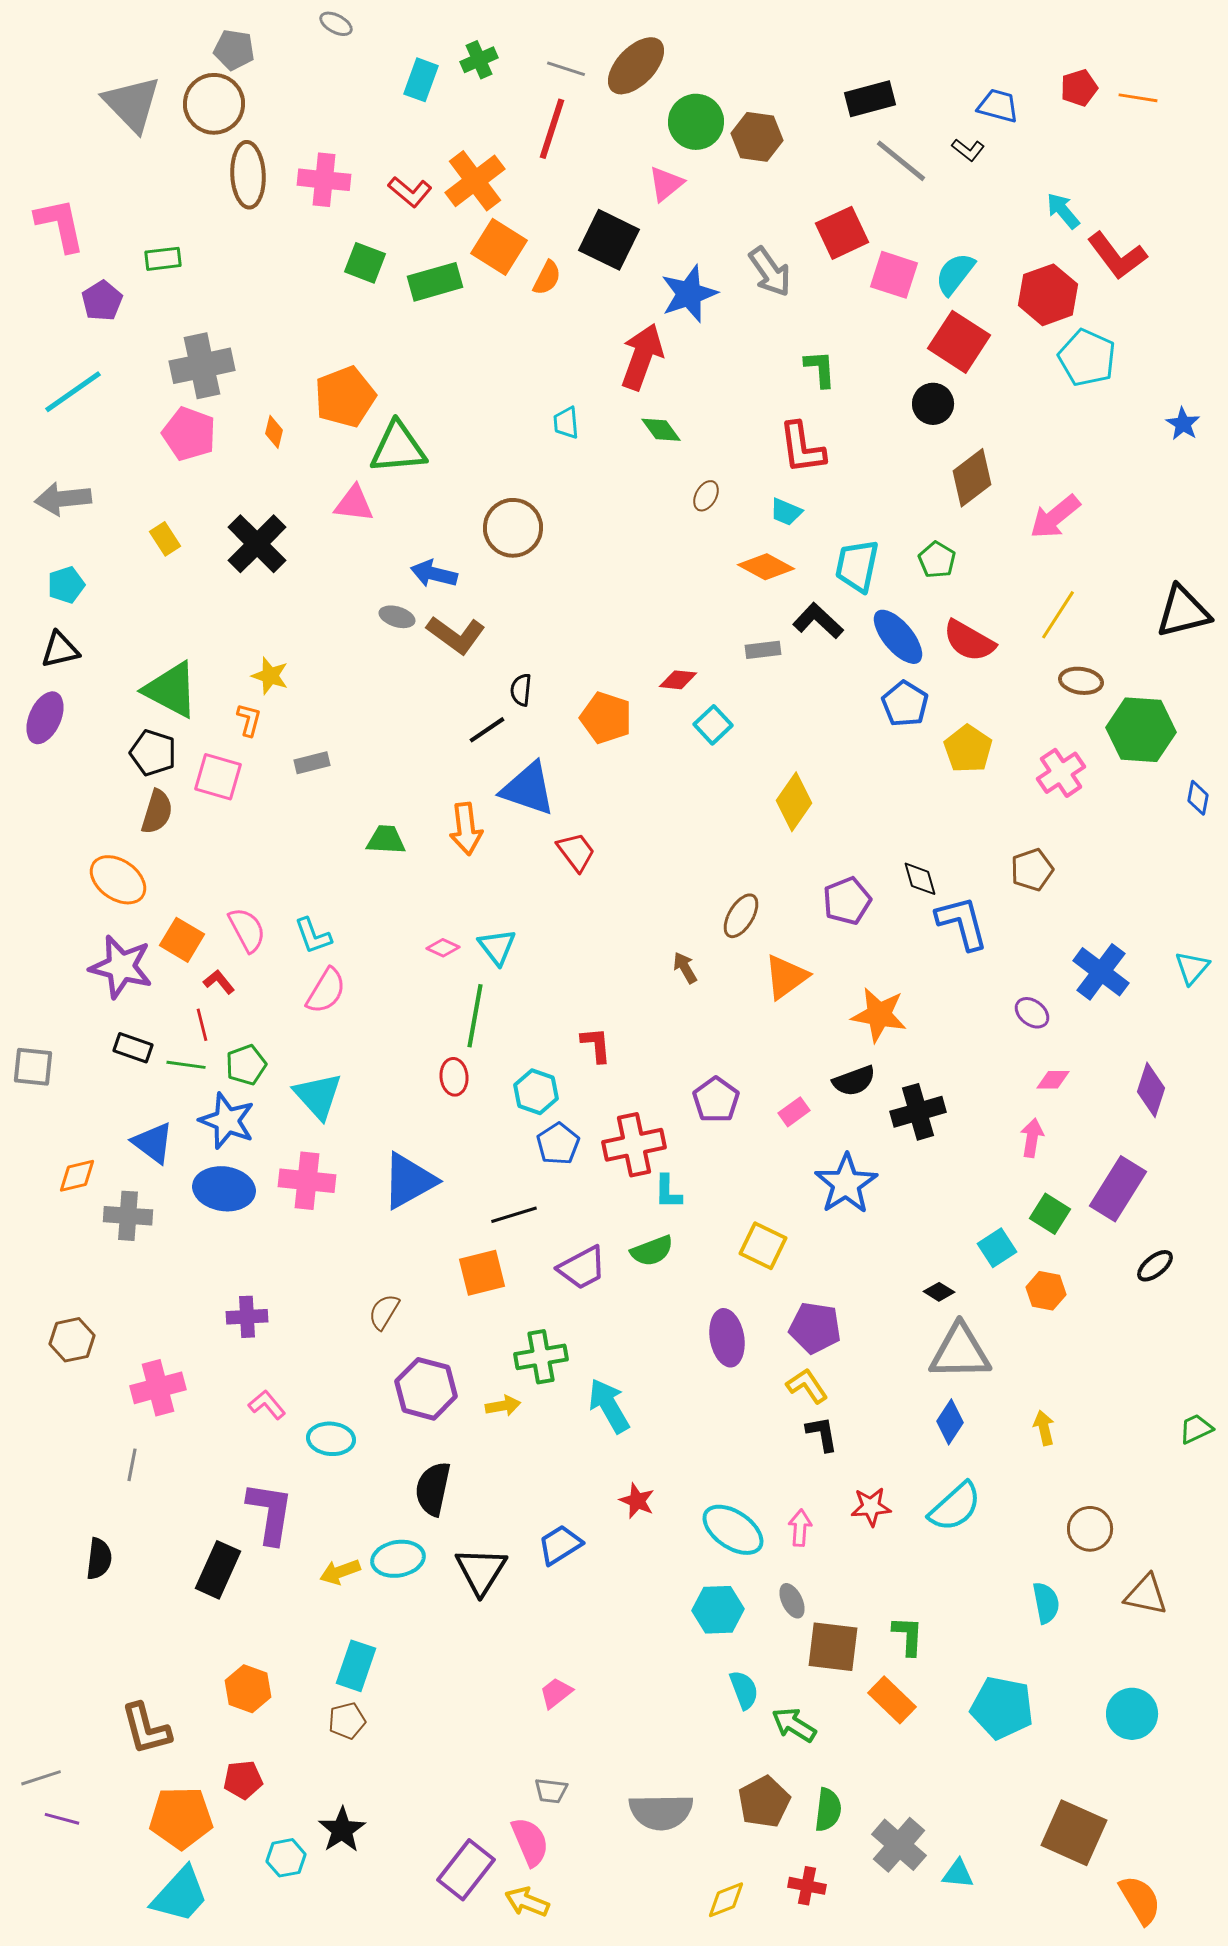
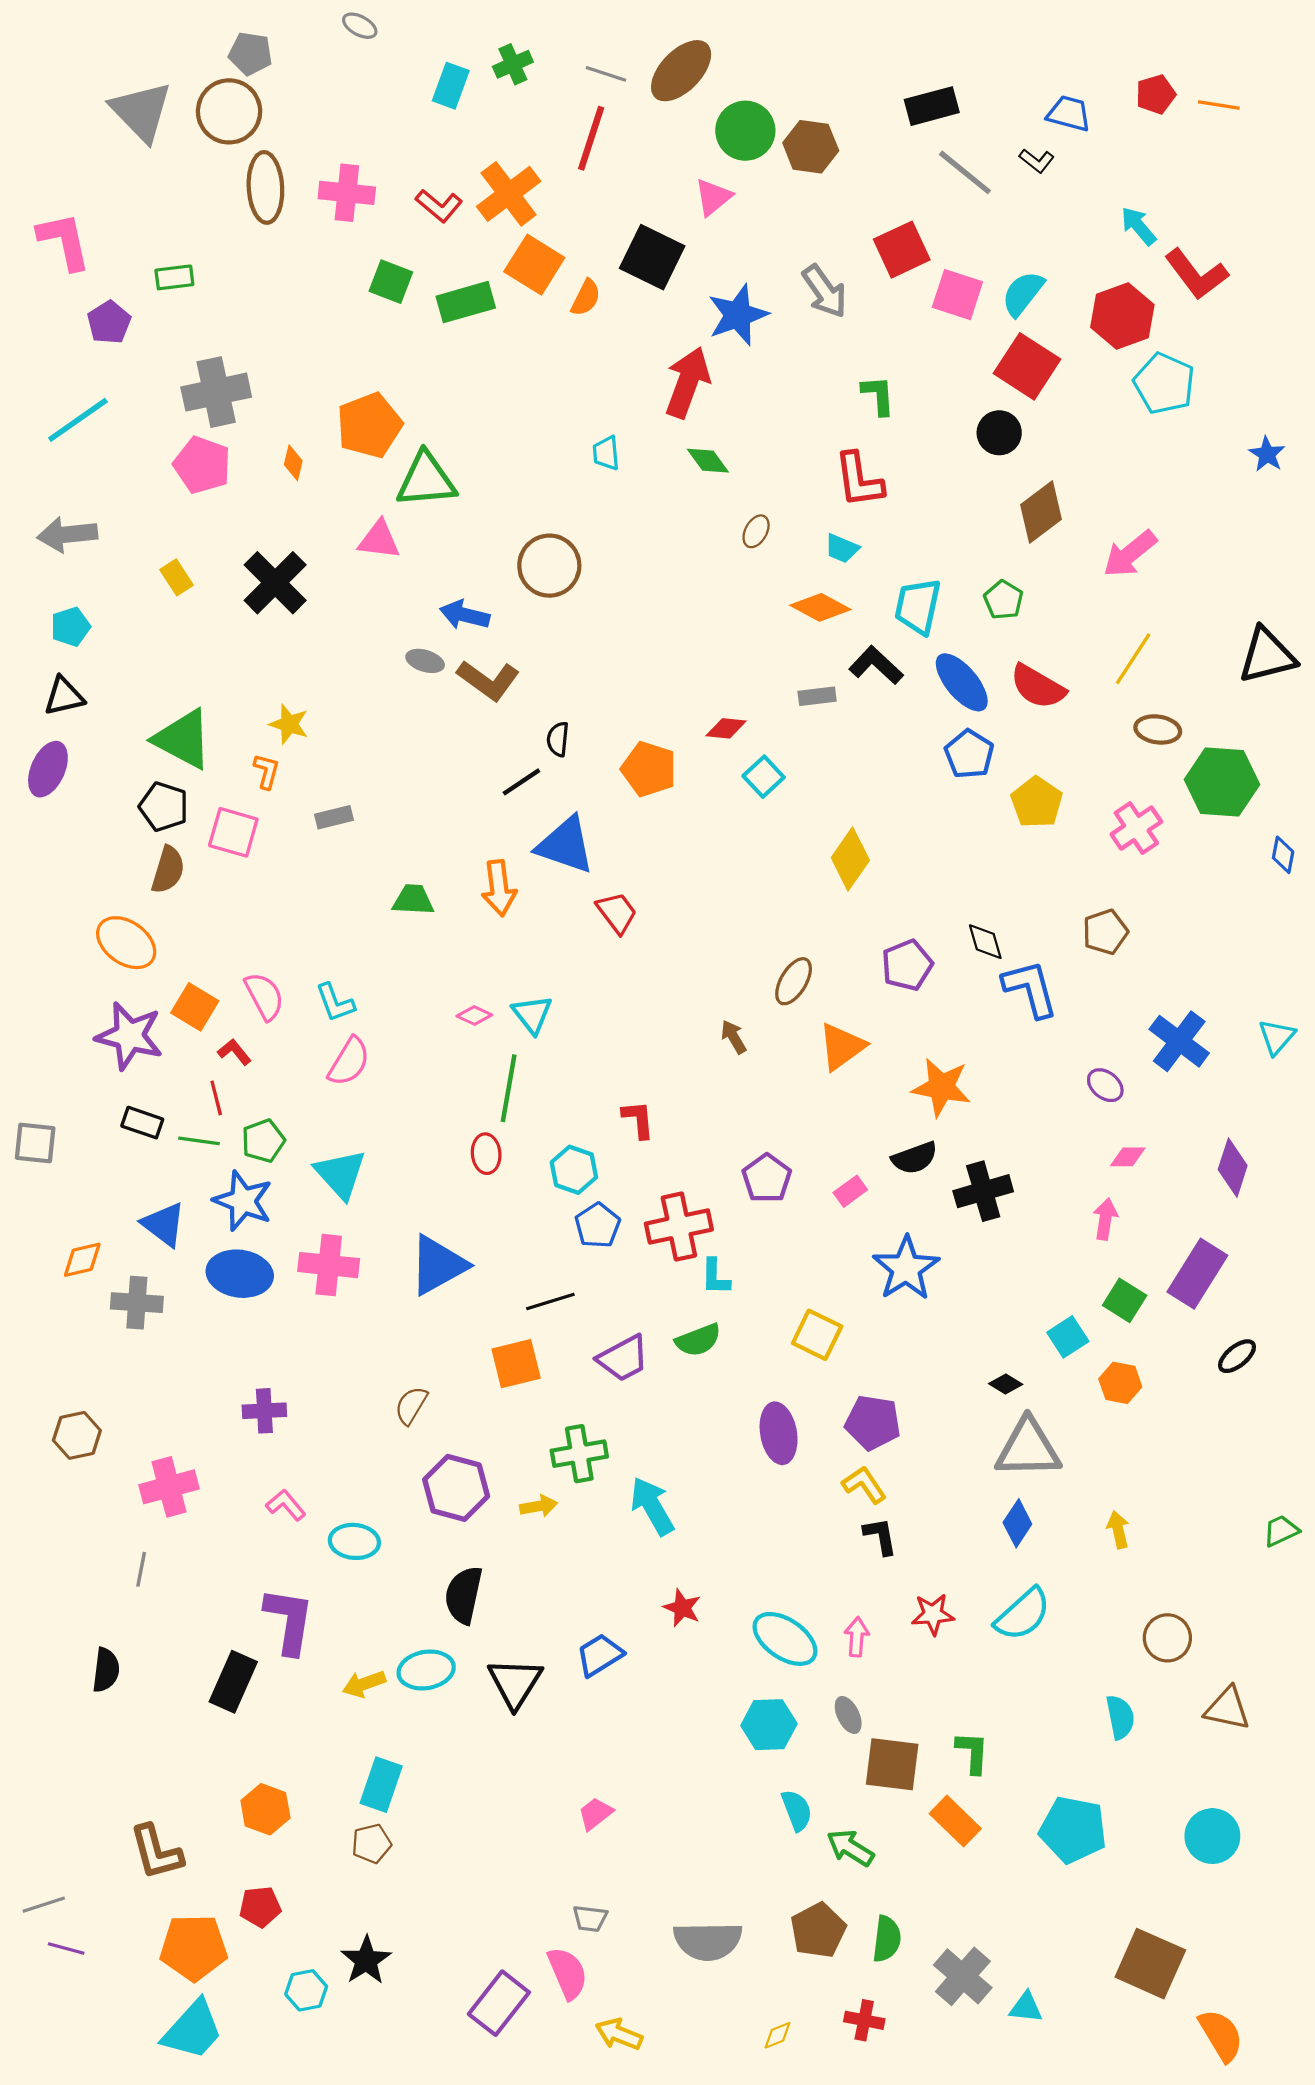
yellow diamond: (726, 1900) -> (777, 2035), size x0.7
yellow arrow: (527, 1902) -> (619, 2034), moved

